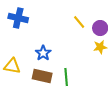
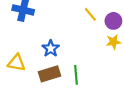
brown rectangle: (42, 76) -> (50, 74), turned -30

